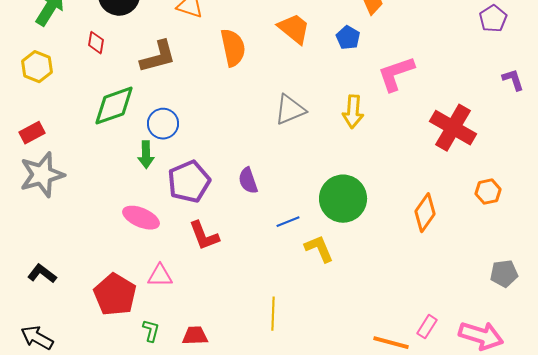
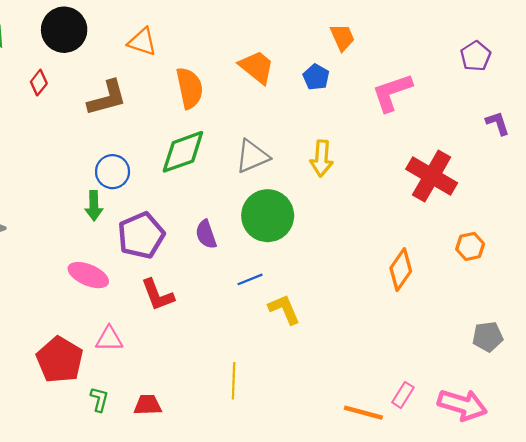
red diamond: (96, 43) -> (39, 83), turned 30
pink L-shape: (396, 74) -> (392, 92), moved
green diamond: (114, 106) -> (183, 152), moved
green circle: (343, 199) -> (268, 216), moved

